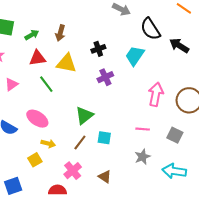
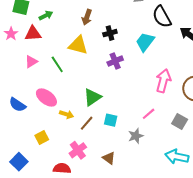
brown arrow: (60, 33) -> (87, 17), moved
red triangle: (37, 58) -> (33, 34), moved
pink triangle: (11, 84) -> (31, 62), moved
pink line: (143, 129) -> (149, 114), turned -48
yellow arrow: (48, 144) -> (67, 114), moved
gray star: (142, 157) -> (136, 136), moved
blue square: (13, 186) -> (19, 162), turned -30

